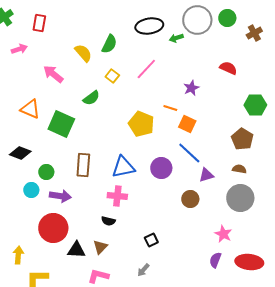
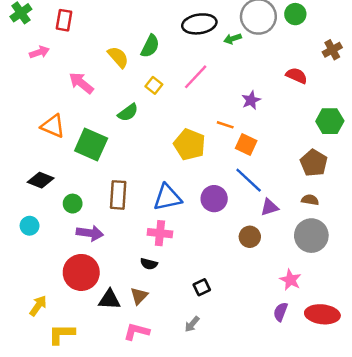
brown cross: (254, 33) -> (332, 50), moved
cyan circle: (31, 190) -> (30, 226), moved
yellow arrow: (18, 255) -> (38, 306), turned 30

